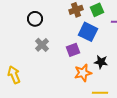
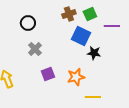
purple square: (73, 50) -> (48, 74), moved
black star: (101, 62) -> (94, 53), moved

